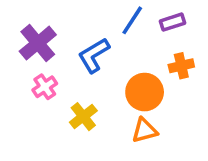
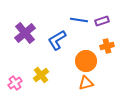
blue line: (132, 20) -> (79, 20), turned 66
pink cross: (45, 87) -> (15, 83), moved
yellow cross: (83, 117) -> (41, 75), moved

